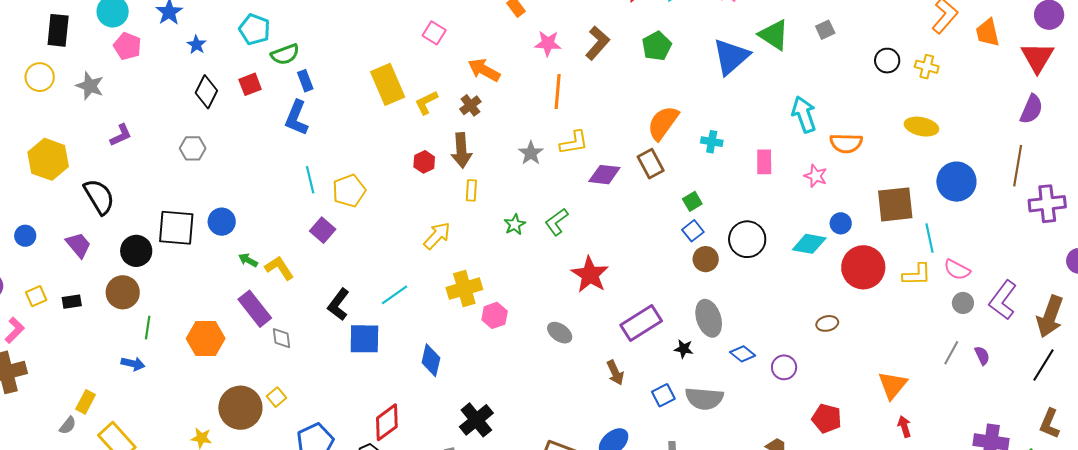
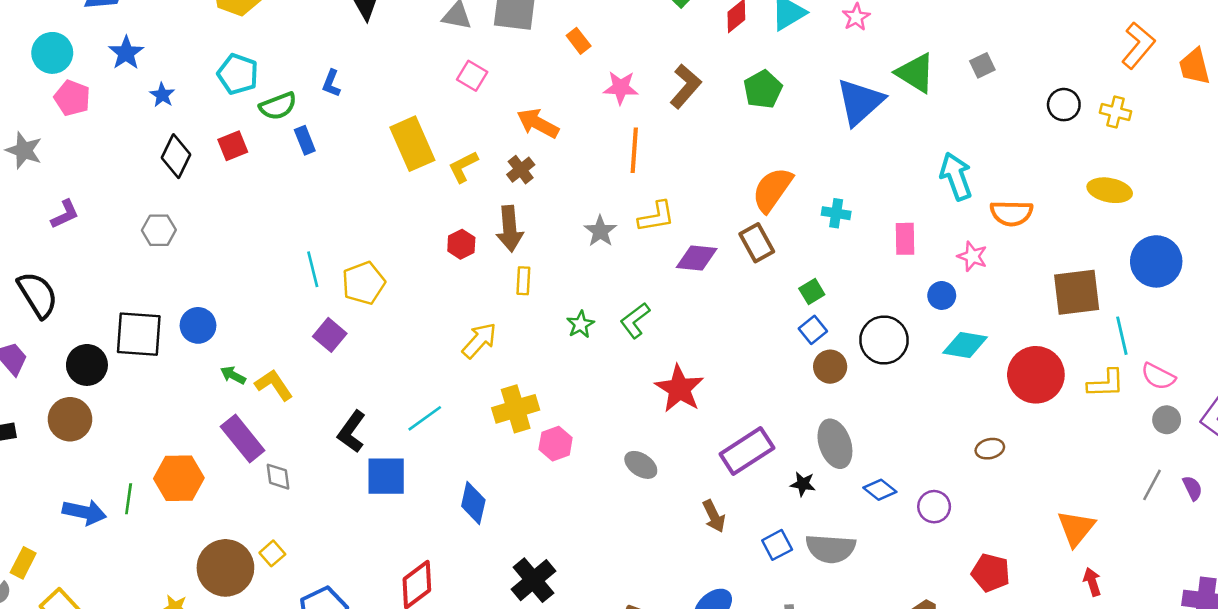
blue L-shape: (296, 118) -> (331, 83), moved, size x0.6
blue circle: (841, 223) -> (942, 295), moved
green line: (148, 328) -> (129, 499), moved
blue arrow: (133, 364) -> (84, 512), size x1.4

